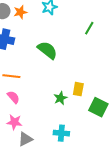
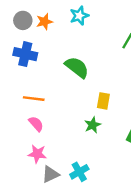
yellow rectangle: (78, 89) -> (103, 101), moved
cyan cross: (61, 133) -> (79, 172), moved, turned -35

